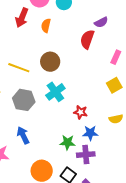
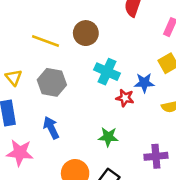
cyan cross: (55, 92) -> (107, 72), moved, turned -30
blue star: (90, 133) -> (144, 83), moved
purple cross: (86, 155) -> (156, 156), moved

